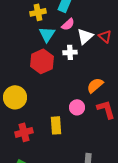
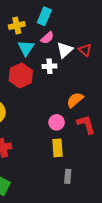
yellow rectangle: (56, 125) -> (58, 148), moved

